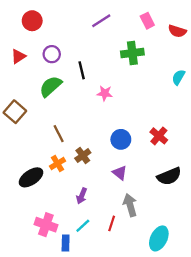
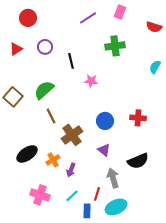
pink rectangle: (147, 21) -> (120, 12), moved, turned 48
green semicircle: (51, 86) -> (44, 90), moved
red cross: (159, 136) -> (138, 118), turned -35
brown cross: (83, 155) -> (72, 135), size x1.5
orange cross: (57, 164) -> (53, 160), moved
black semicircle: (169, 176) -> (138, 161), moved
cyan ellipse: (159, 238) -> (116, 207), moved, turned 40
blue rectangle: (66, 243) -> (87, 211), moved

